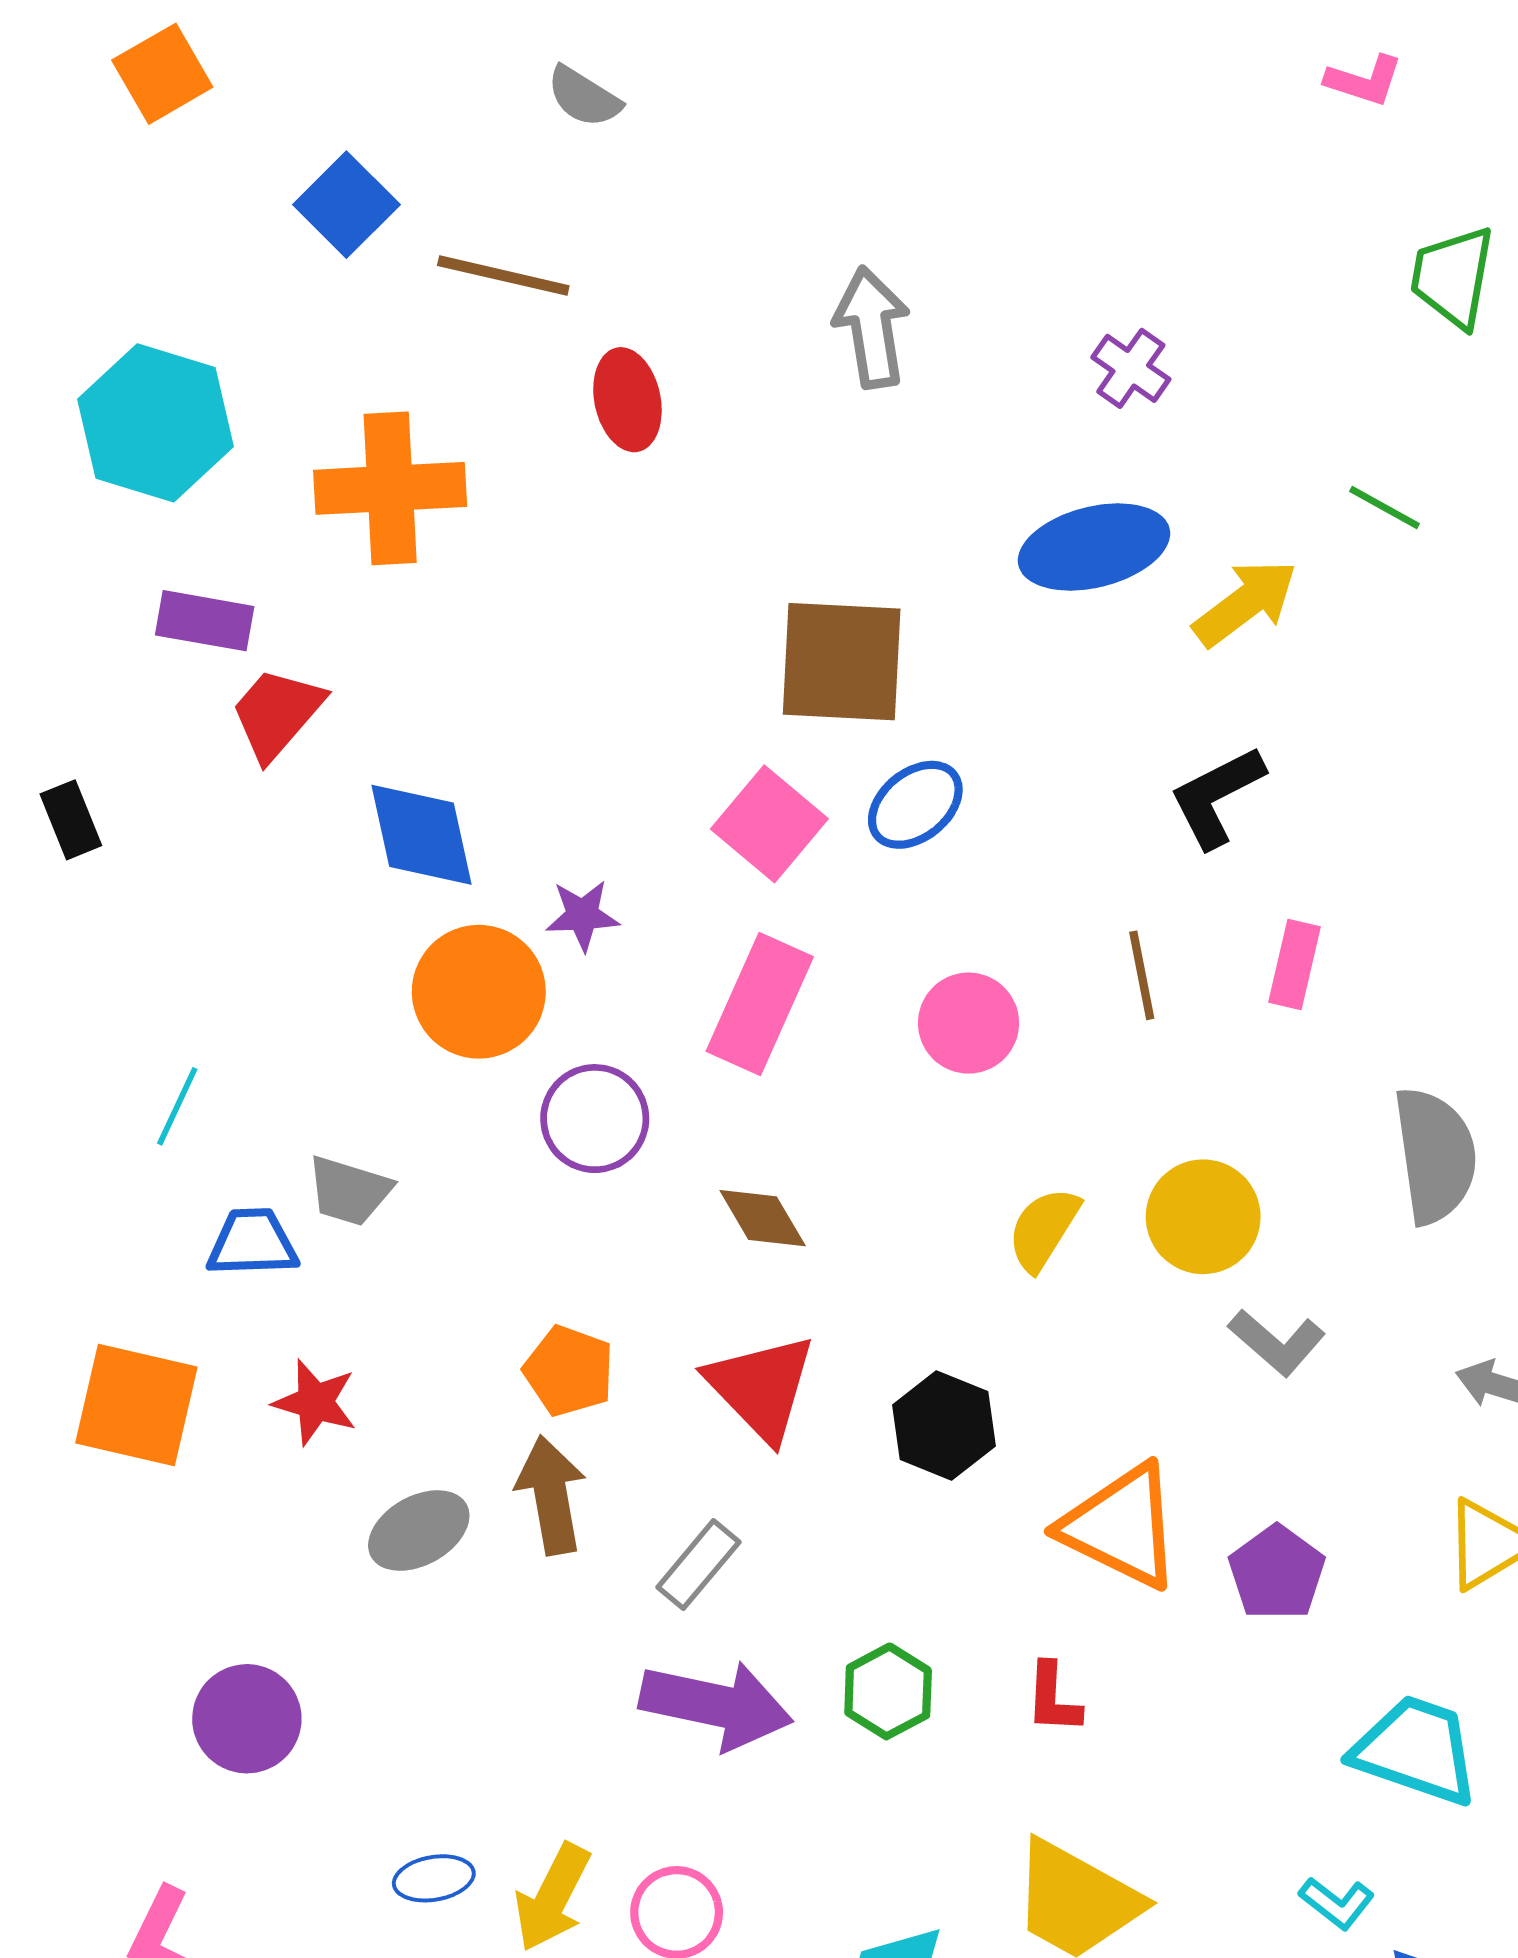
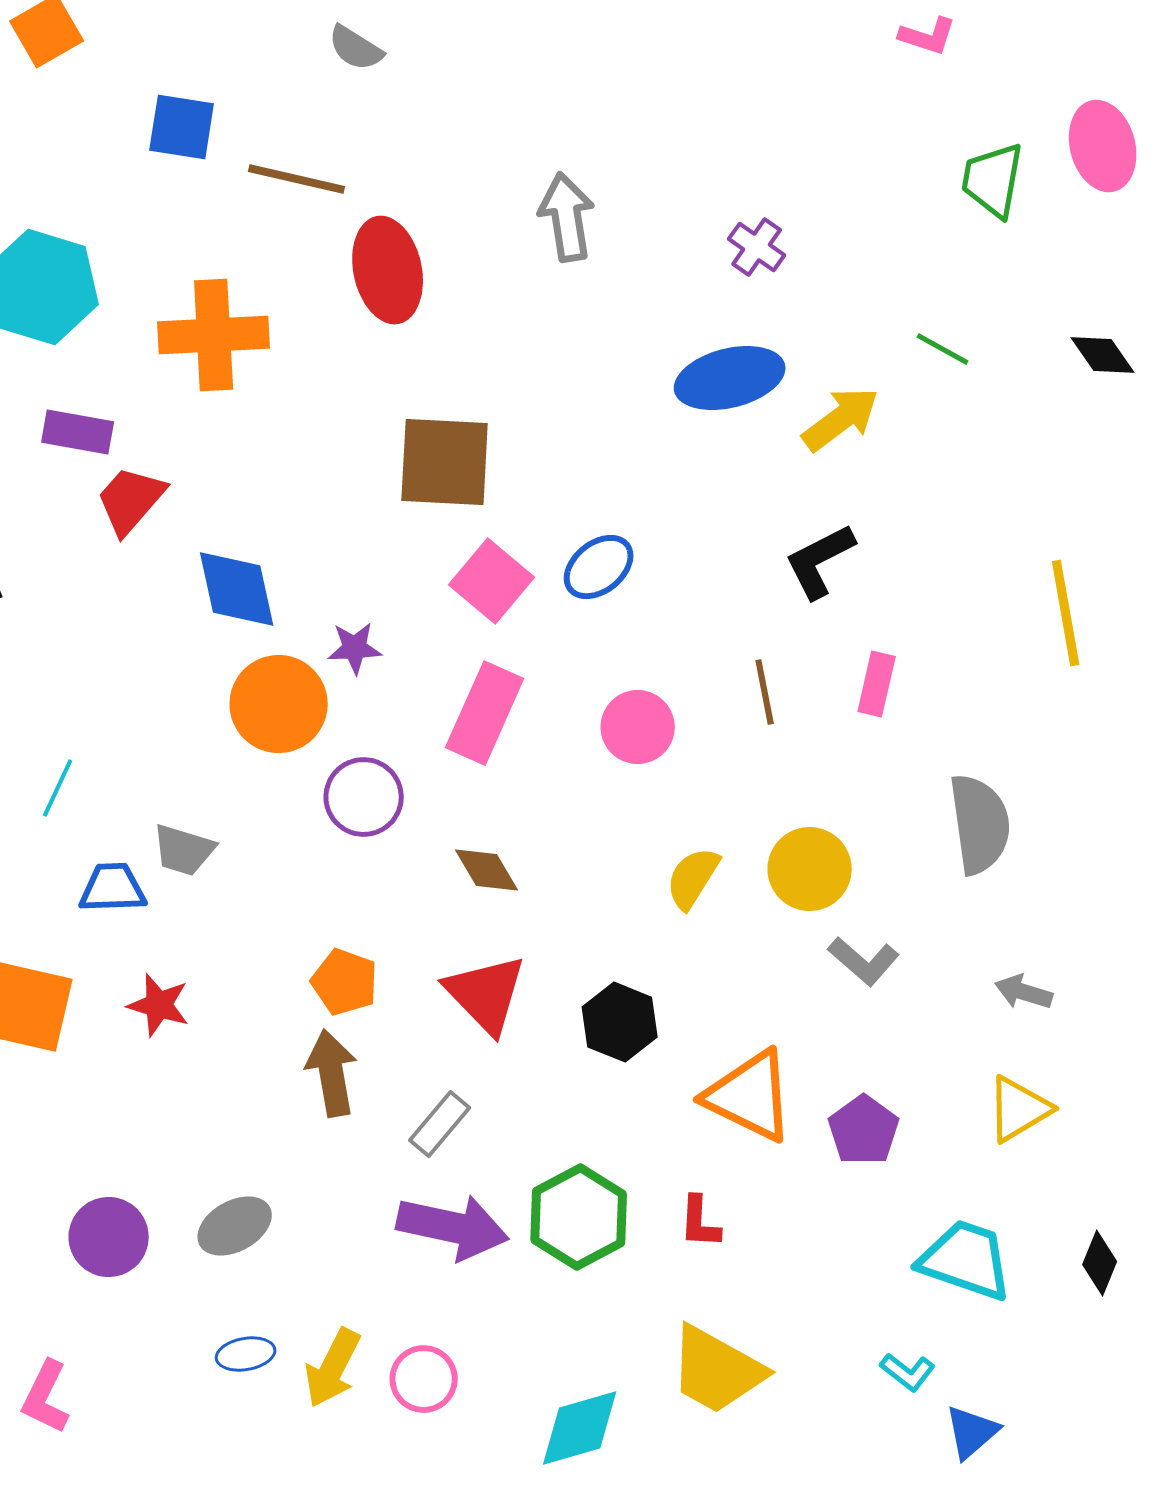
blue square: (346, 205) -> (182, 127), turned -36
red ellipse: (627, 400) -> (388, 270), size x1.4
brown square: (842, 662) -> (445, 462), moved
gray ellipse: (419, 1531) -> (235, 1226), moved
green hexagon: (888, 1691) -> (579, 1217), size x1.5

